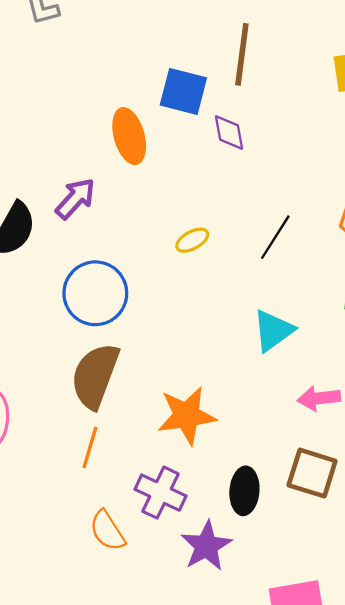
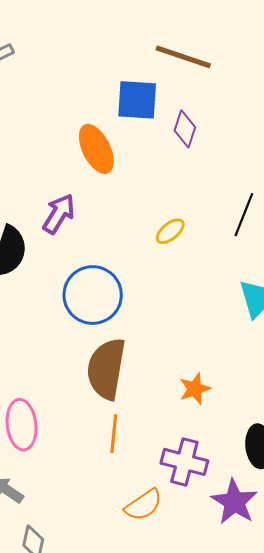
brown line: (242, 54) -> (183, 57), turned -68
purple diamond: (229, 132) -> (185, 129), turned 39
orange star: (187, 415) -> (195, 389), size x0.6
orange semicircle: (107, 531) -> (143, 505), turned -81

